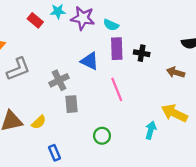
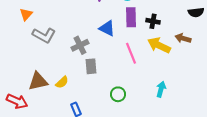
gray L-shape: (18, 69) -> (44, 35), turned 50
yellow arrow: (174, 113) -> (159, 45), moved

